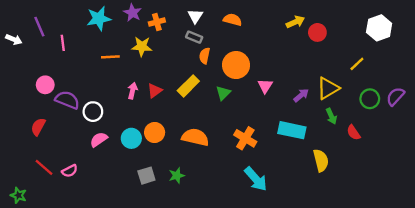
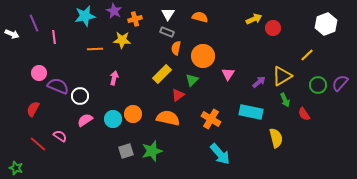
red triangle: (155, 91) -> (178, 95), moved
pink semicircle: (70, 171) -> (60, 136), moved, turned -120
green star: (177, 176) -> (152, 151), size x1.5

